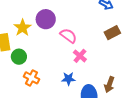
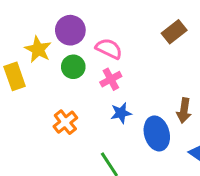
pink cross: (80, 56) -> (111, 79), moved, turned 32
green circle: (19, 57) -> (73, 67), moved
orange cross: (31, 78) -> (65, 122), turned 35

